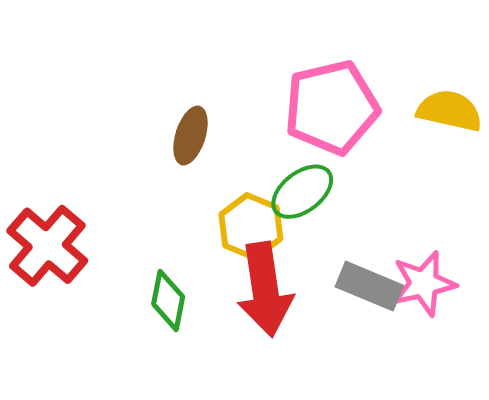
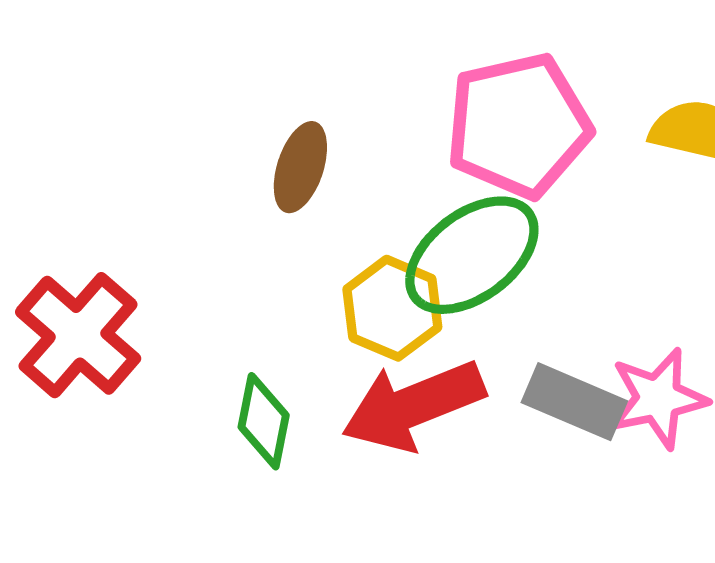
green ellipse: (302, 192) -> (472, 255), size x1.4
red arrow: (265, 290) -> (413, 406), turned 76

